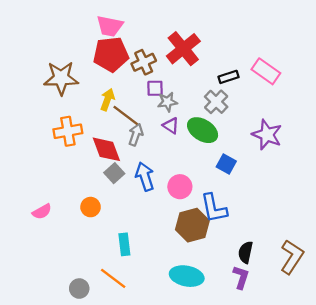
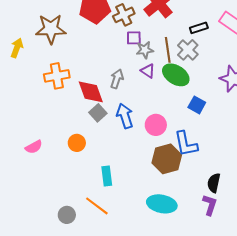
yellow arrow: (107, 100) -> (17, 48), moved
brown line: (126, 115) -> (168, 50), moved, turned 45

